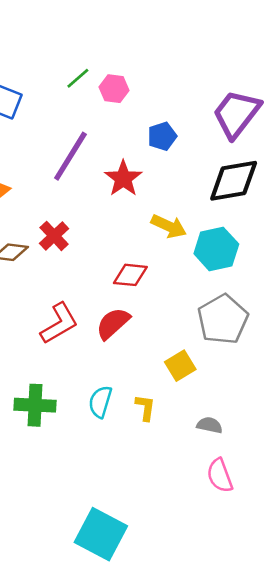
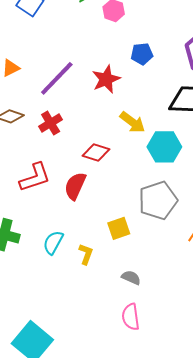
purple line: (70, 156) -> (57, 78), moved
red cross: (54, 236) -> (51, 123), moved
red semicircle: (113, 323) -> (75, 186), turned -36

